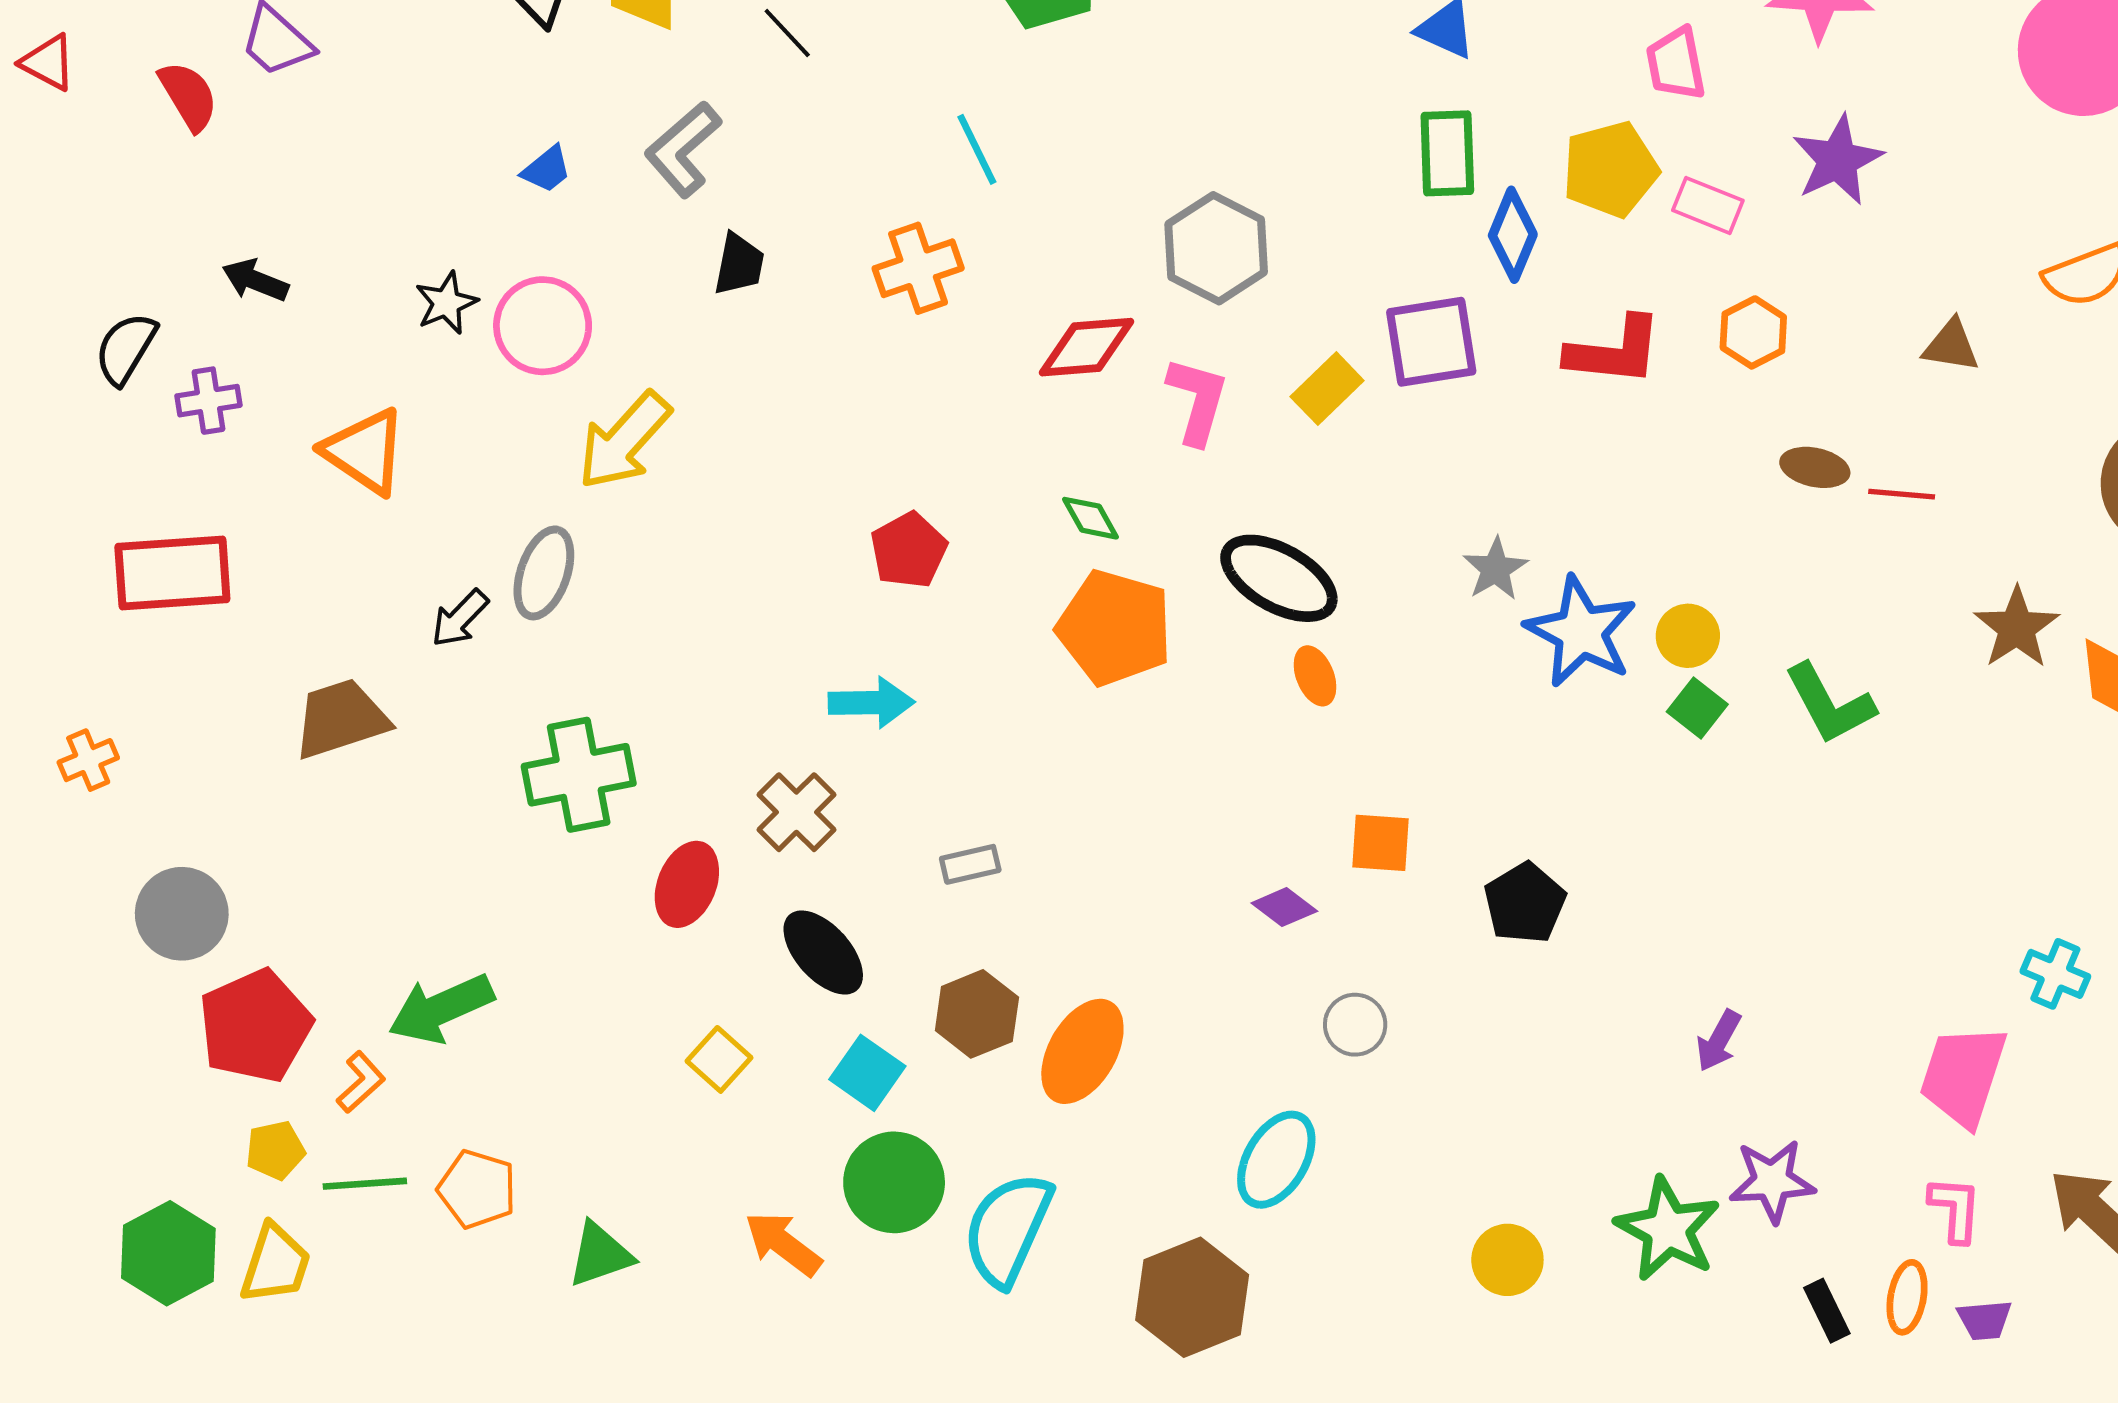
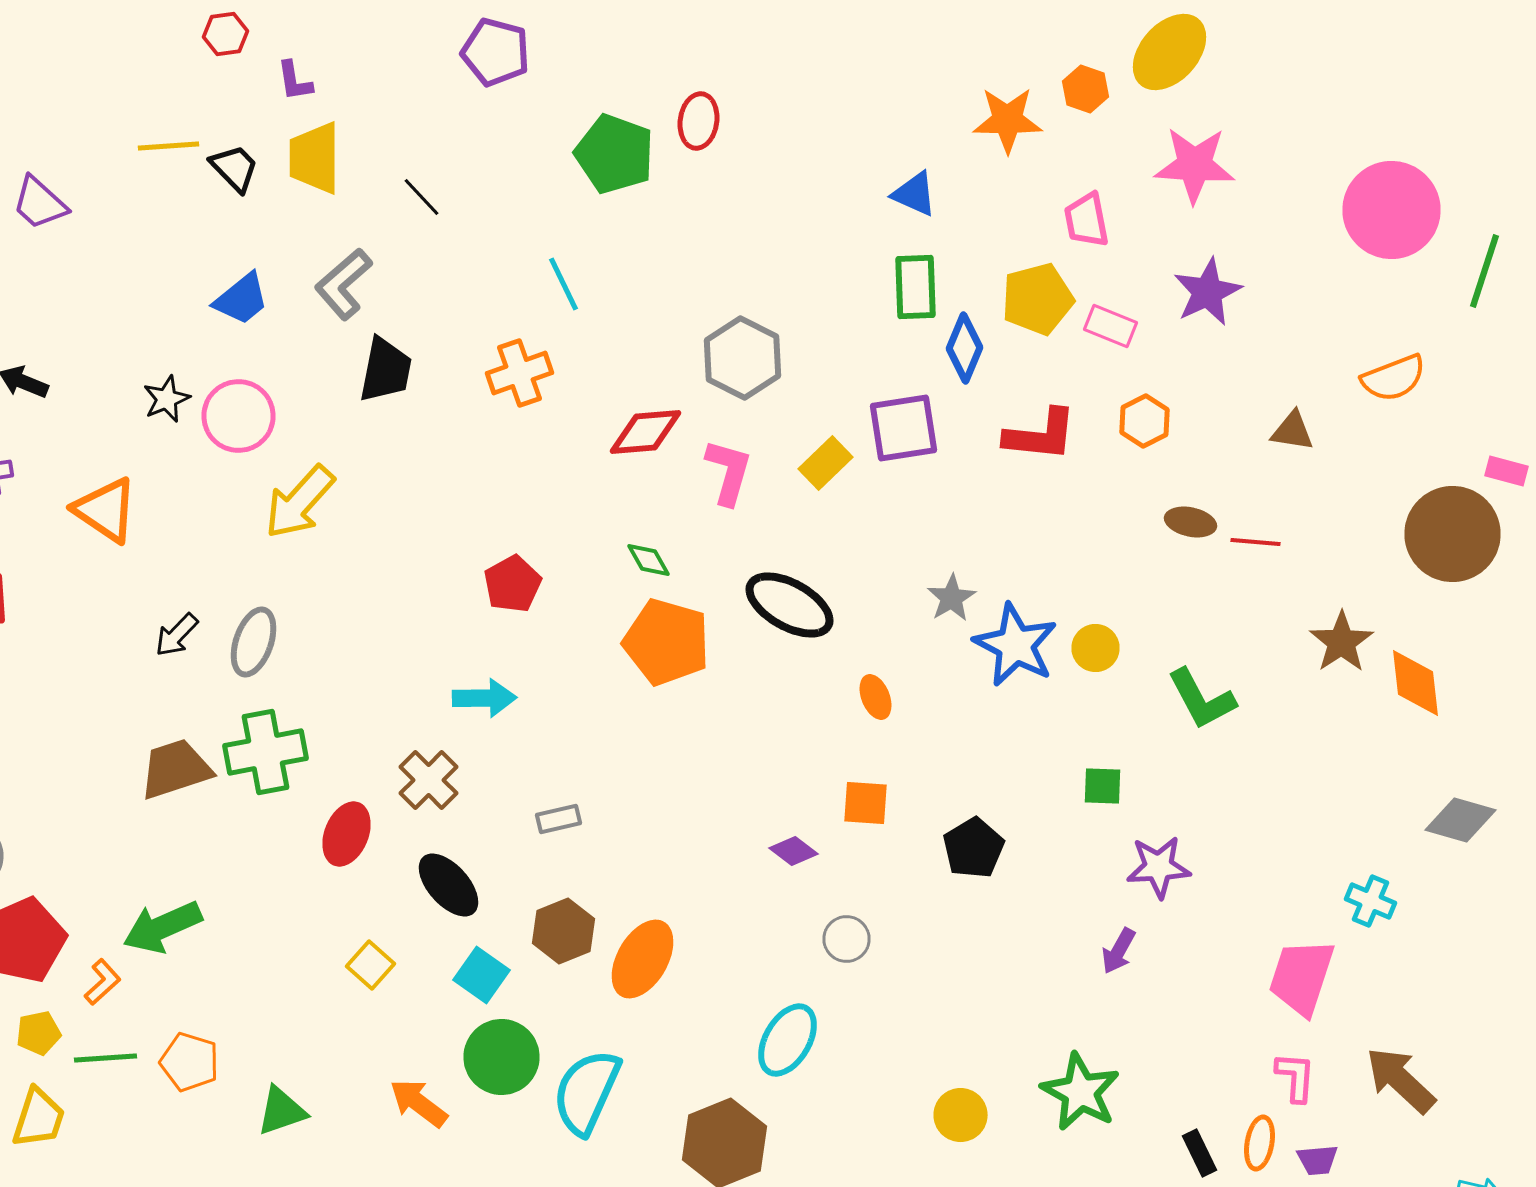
blue trapezoid: (547, 169) -> (242, 299), size x1.5
black trapezoid: (739, 264) -> (386, 370), size x1.4
gray ellipse: (544, 573) -> (254, 642), moved
orange ellipse: (1315, 676) -> (876, 697), moved
green square: (1697, 708) -> (1102, 786), moved, turned -36
brown trapezoid: (341, 719) -> (176, 769), moved
purple star: (1772, 1181) -> (1158, 867), moved

